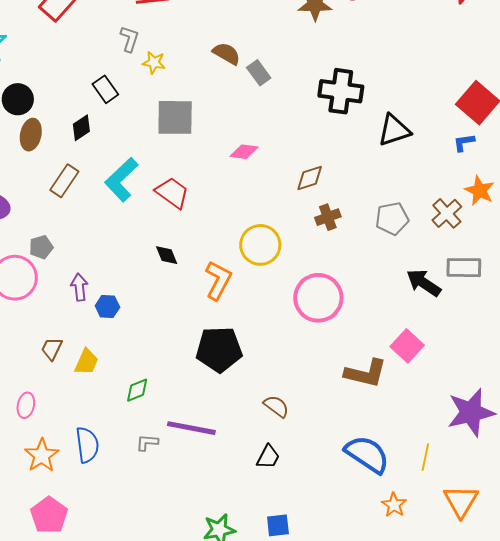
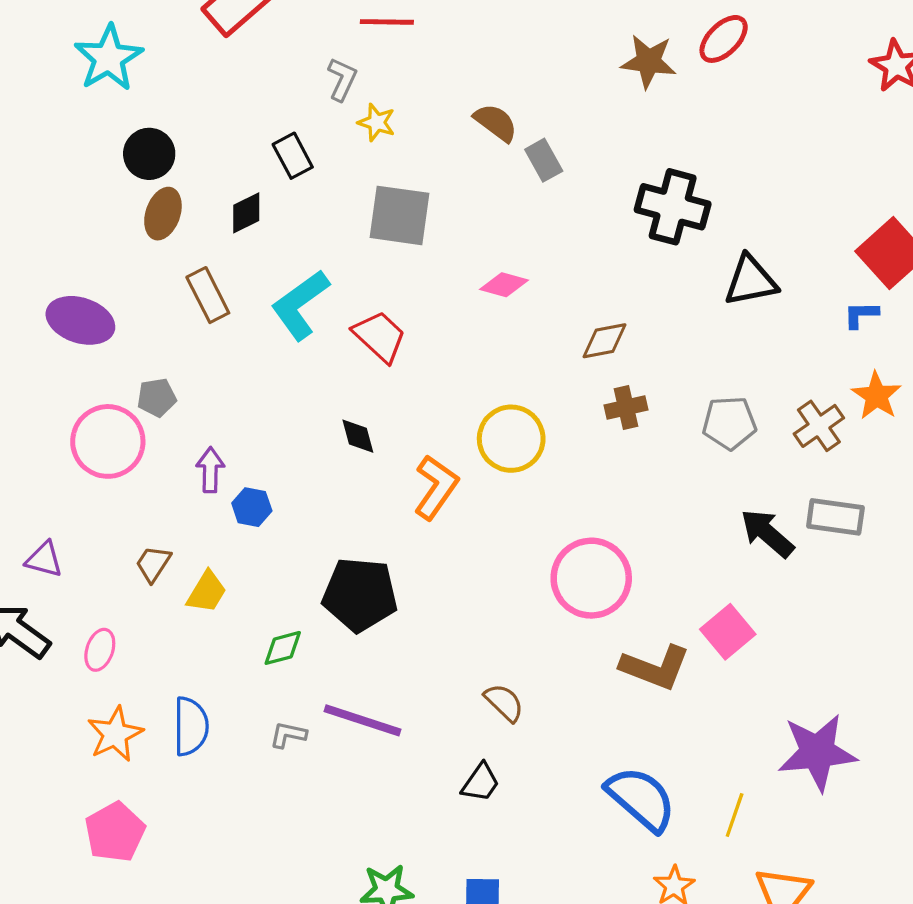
brown rectangle: (64, 181) -> (208, 295), turned -68
pink circle: (318, 298) -> (591, 578), moved
black pentagon: (219, 349) -> (360, 595), moved

